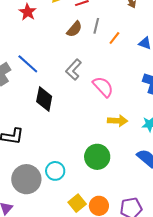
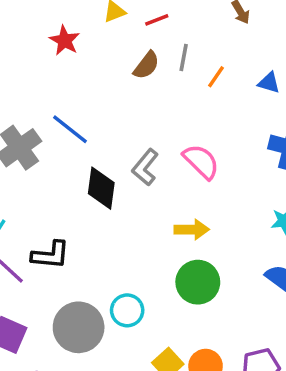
gray L-shape: (74, 70) -> (145, 167), moved
yellow arrow: (118, 121) -> (192, 230), moved

